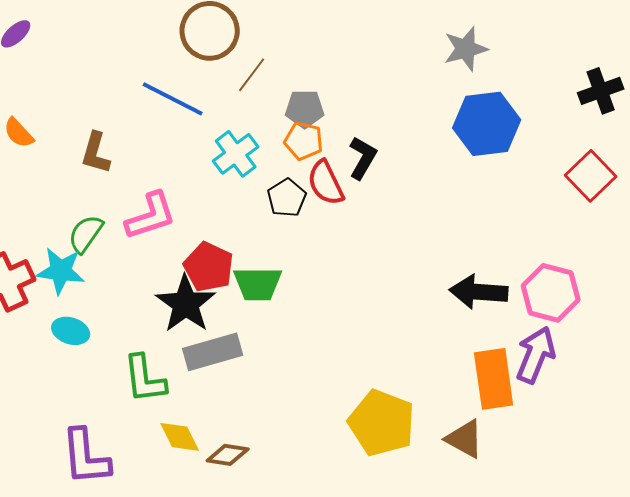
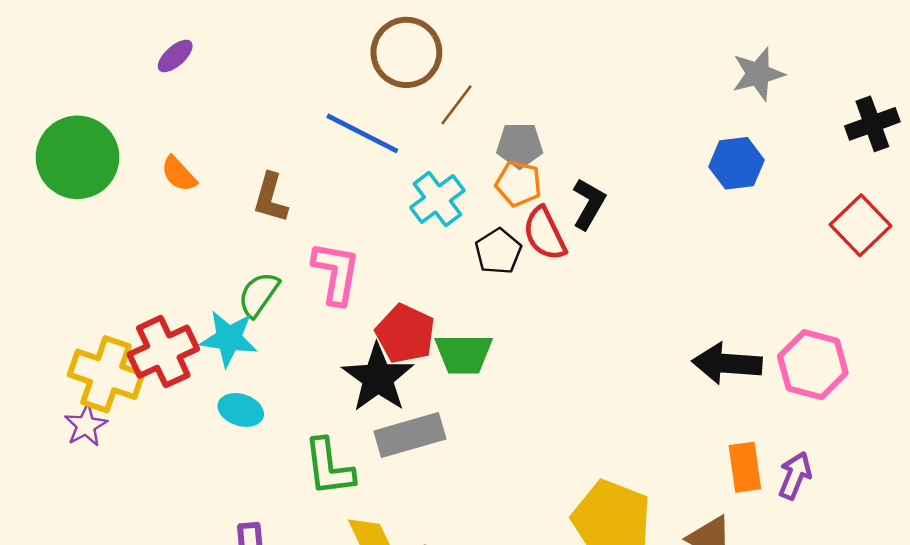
gray star: (466, 49) -> (758, 74), moved
blue hexagon: (487, 124) -> (737, 163), size x0.7
pink L-shape: (151, 216) -> (336, 273), turned -62
purple arrow: (536, 355) -> (795, 476), moved, size x0.7
orange rectangle: (494, 379) -> (745, 467), size x0.7

